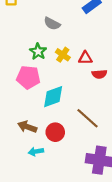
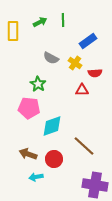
yellow cross: (63, 55) -> (75, 63), moved
red semicircle: (99, 74) -> (95, 73), moved

